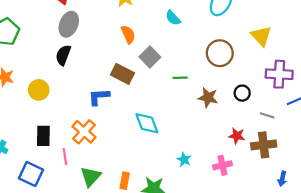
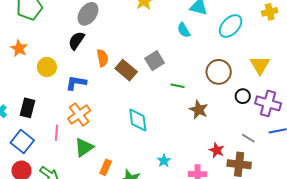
orange semicircle: (128, 34) -> (102, 58), moved
black circle: (242, 93) -> (243, 96), moved
blue L-shape: (99, 97) -> (76, 83), moved
black rectangle: (43, 136) -> (28, 108), moved
green triangle: (91, 177) -> (84, 147), moved

